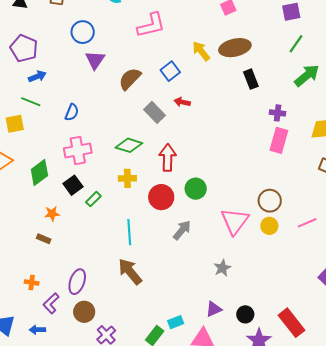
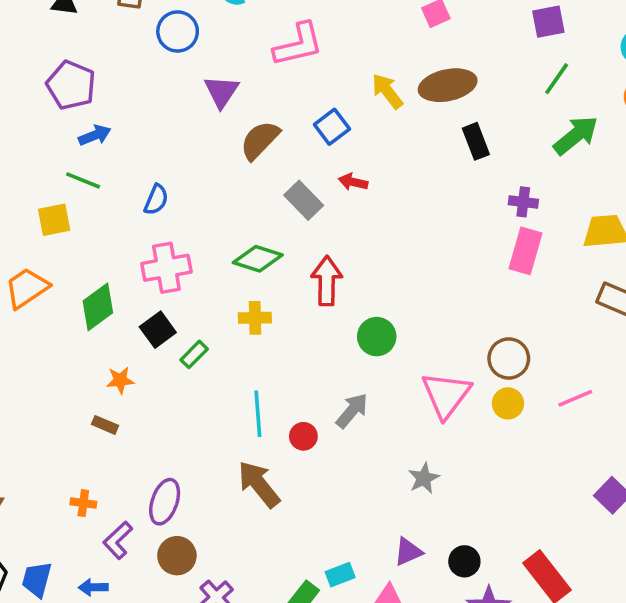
blue circle: (83, 32) -> (178, 31), moved
purple triangle: (95, 60) -> (222, 92), moved
red circle: (161, 197) -> (303, 436), moved, size x0.6

